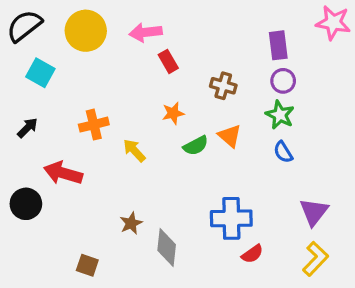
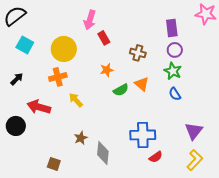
yellow circle: (86, 31) -> (64, 49), moved
pink arrow: (146, 32) -> (90, 20), turned -66
yellow arrow: (134, 150) -> (76, 100), moved

